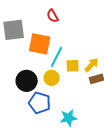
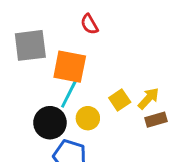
cyan line: (57, 57) -> (70, 92), moved
yellow square: (73, 66) -> (120, 100), turned -32

